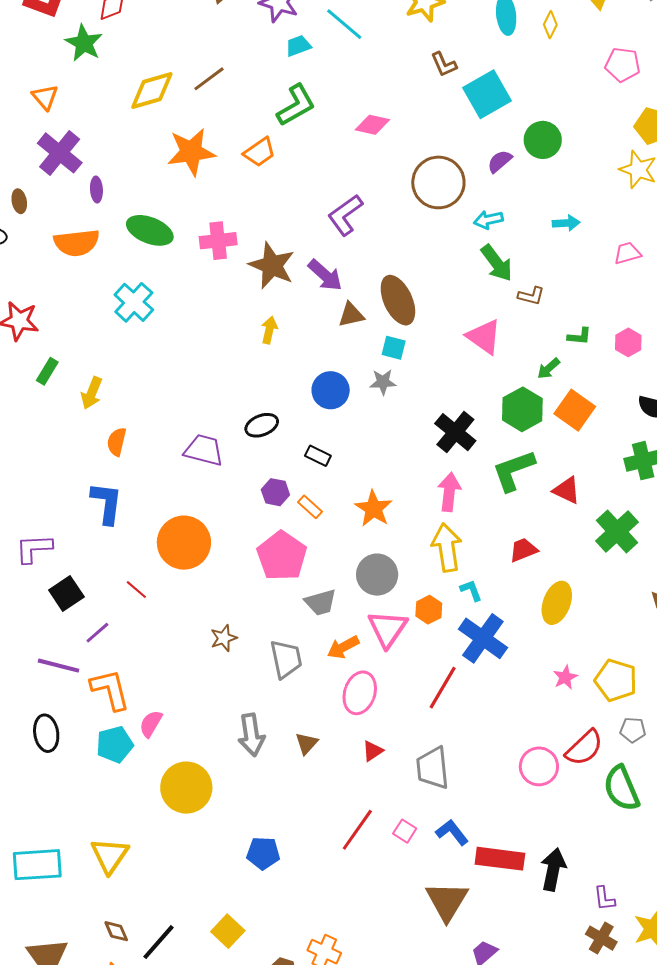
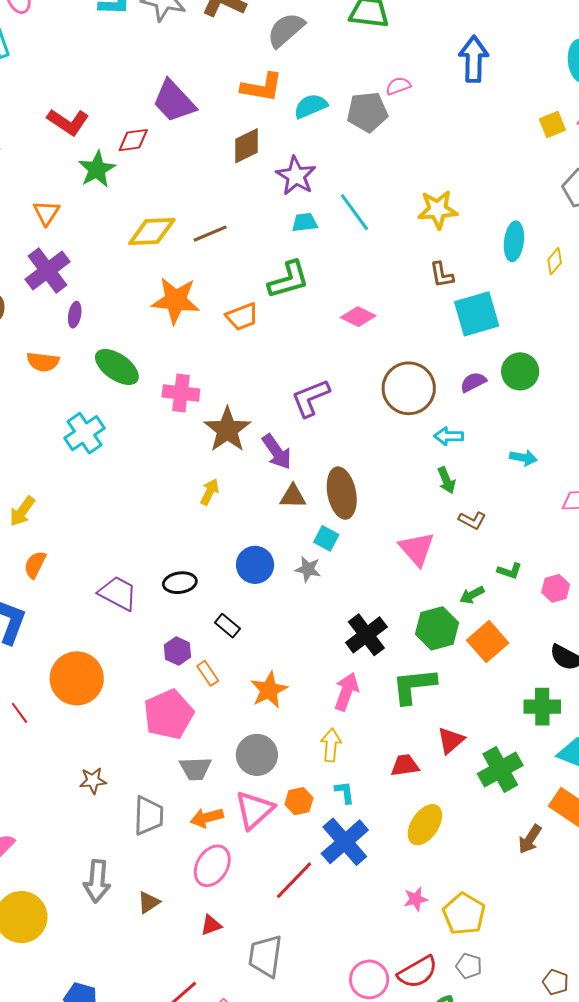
orange semicircle: (77, 243) -> (43, 362), size x0.7
green arrow: (497, 263) -> (446, 480), size x0.7
red triangle: (567, 490) -> (451, 740), moved, turned 40
yellow arrow: (447, 547) -> (331, 745), size x0.7

